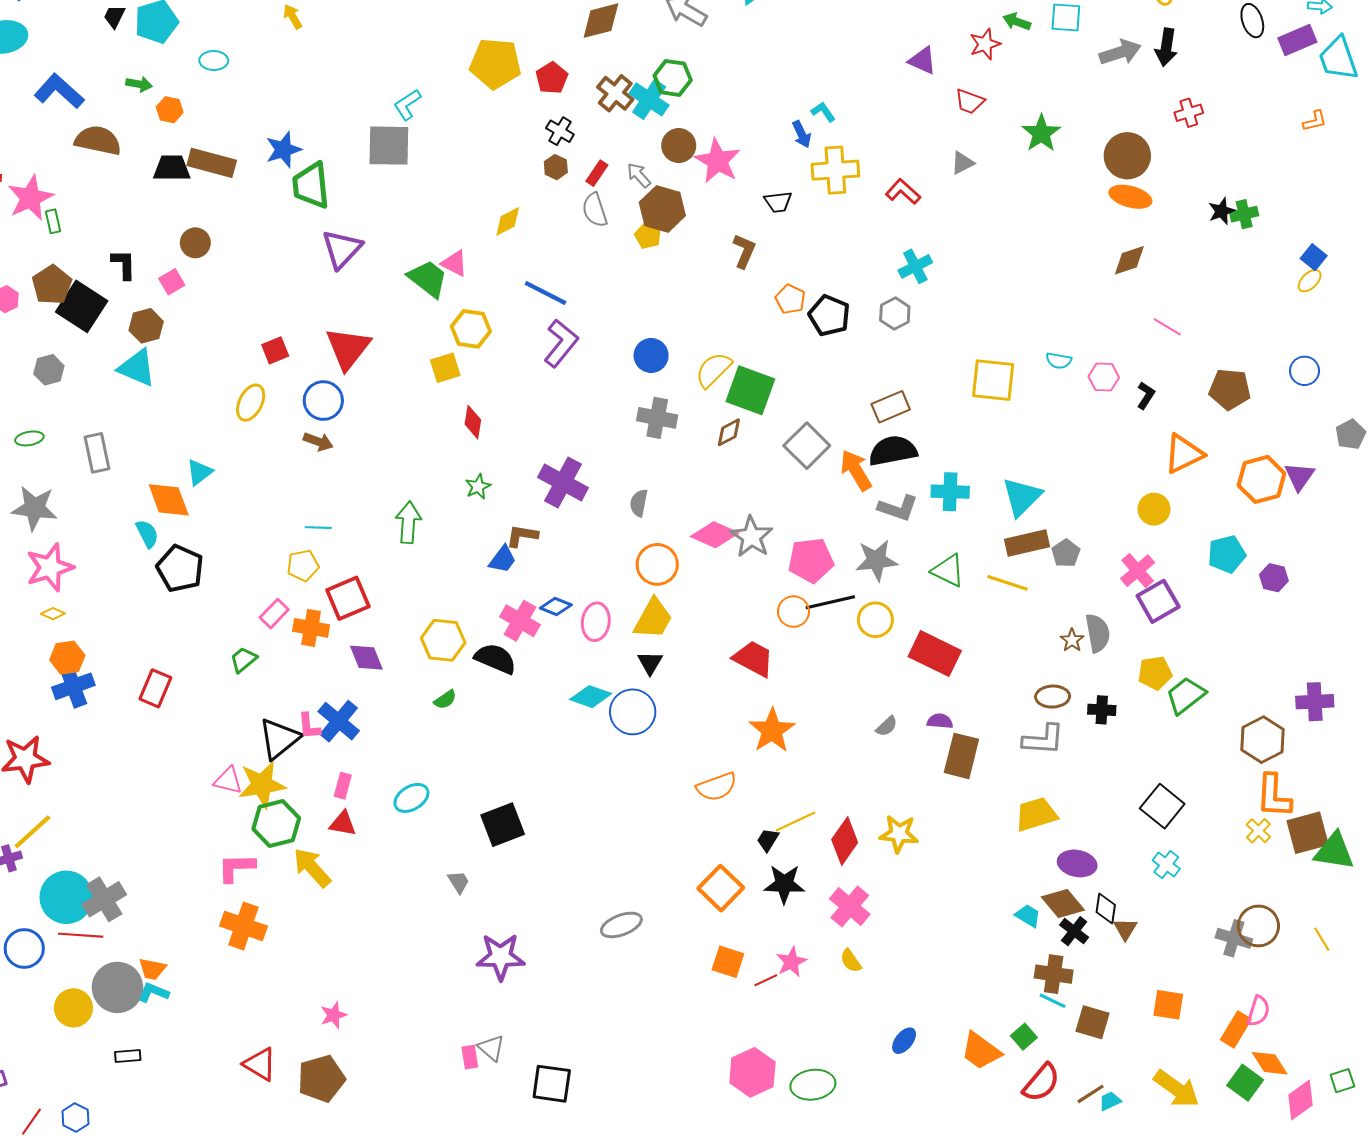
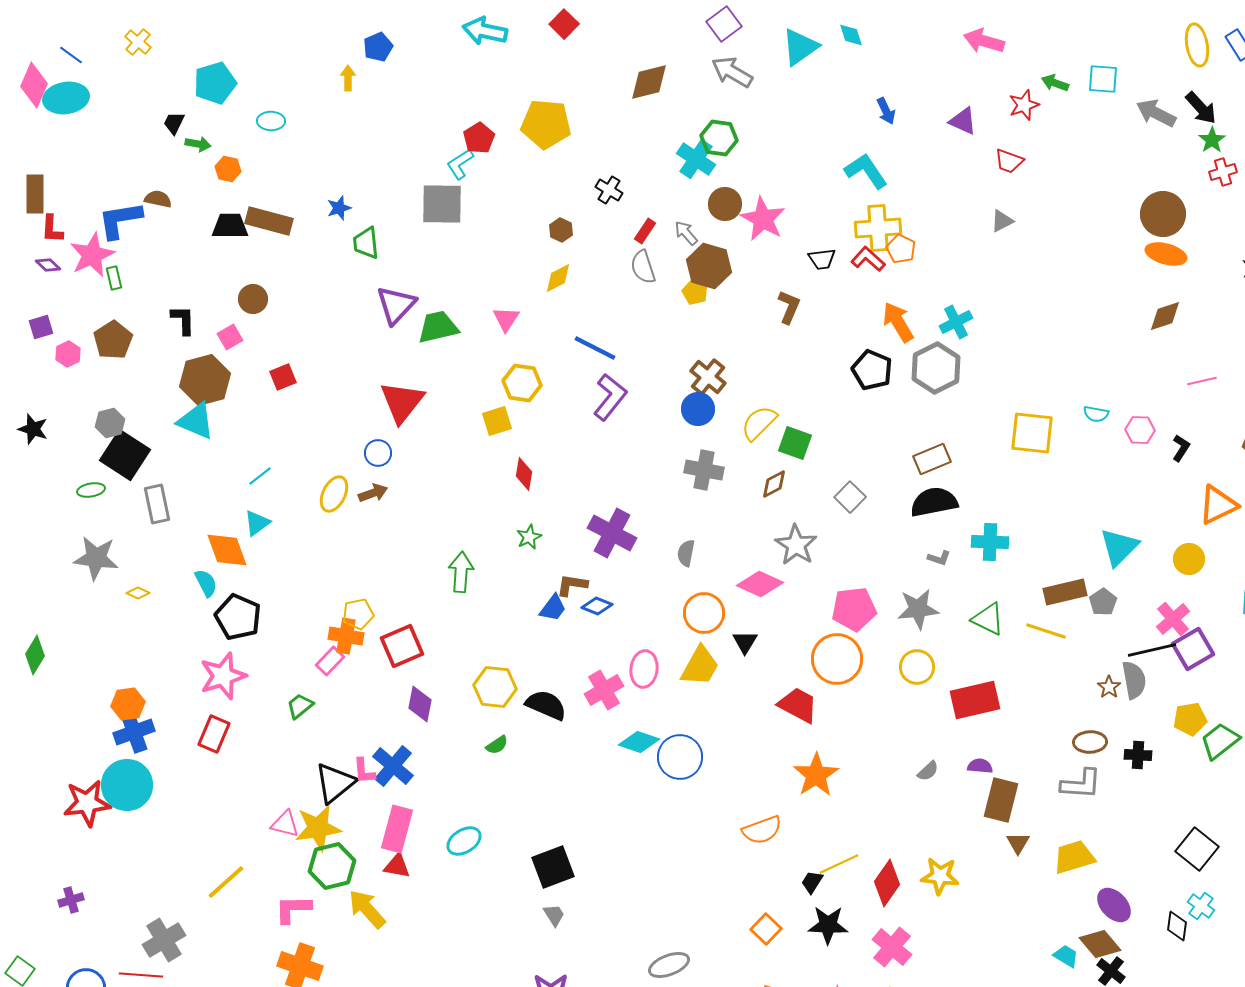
black trapezoid: (114, 16) -> (174, 123), moved
yellow arrow: (293, 16) -> (348, 78), turned 30
black arrow: (1166, 47) -> (1201, 108), turned -51
gray arrow: (1120, 52) -> (1156, 113), turned -135
red pentagon: (552, 78) -> (479, 138), moved
blue L-shape: (59, 91) -> (120, 220), moved, turned -51
brown cross: (615, 93) -> (708, 377), moved
cyan L-shape: (823, 112) -> (866, 171), size x1.8
green star: (1041, 133) -> (1212, 140), moved, size x0.7
blue arrow: (802, 134) -> (886, 111), moved
brown semicircle: (98, 140) -> (158, 199), size x0.6
blue star: (283, 150) -> (339, 208), size x0.7
brown hexagon: (556, 167) -> (561, 230), moved
green trapezoid: (311, 185) -> (366, 243), size x0.7
red L-shape: (903, 192) -> (868, 259), moved
pink triangle: (454, 263) -> (506, 319), turned 36
green trapezoid: (428, 279) -> (438, 327), moved, turned -51
orange pentagon: (790, 299) -> (901, 249), moved
black square: (82, 306) -> (125, 455), moved
gray hexagon: (895, 313) -> (936, 368), size x1.6
brown hexagon: (146, 326) -> (205, 380), size x1.5
pink line: (1167, 327) -> (1202, 381), turned -44
red square: (275, 350) -> (283, 377), moved
green square: (750, 390) -> (795, 443), size x0.7
blue circle: (323, 401) -> (378, 453), size x0.7
yellow ellipse: (251, 403) -> (334, 494), moved
brown arrow: (318, 442) -> (373, 493), turned -40
gray square: (807, 446) -> (850, 497), size x0.7
orange arrow: (856, 470) -> (898, 322), moved
cyan triangle: (1022, 497) -> (1119, 547), moved
gray L-shape: (898, 508) -> (939, 558), size x0.6
cyan line: (318, 528) -> (260, 476), moved, turned -40
gray star: (751, 537) -> (796, 545), moved
pink star: (50, 567) -> (223, 676), moved
black line: (830, 602) -> (1152, 650), moved
blue diamond: (556, 606) -> (597, 606), moved
orange circle: (793, 612) -> (837, 659), size x1.6
yellow diamond: (53, 614) -> (138, 593), moved
pink cross: (520, 621) -> (604, 690), moved, turned 30
orange cross: (311, 628) -> (346, 636), moved
red rectangle: (935, 654) -> (975, 700), turned -39
purple diamond: (366, 658) -> (420, 704), turned 33
black triangle: (650, 663) -> (745, 642), moved
pink rectangle: (343, 786) -> (397, 829), size x1.8
yellow line: (32, 832) -> (226, 882), moved
purple ellipse: (1077, 863) -> (1114, 905), turned 36
gray trapezoid: (459, 882) -> (554, 915), moved
orange square: (721, 888) -> (766, 929), size x0.7
cyan circle: (66, 897) -> (127, 785), moved
black diamond: (1106, 909) -> (1177, 926), moved
brown triangle: (1125, 929) -> (1018, 843), moved

